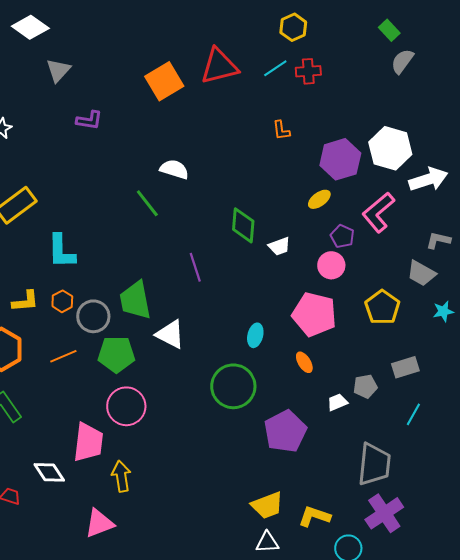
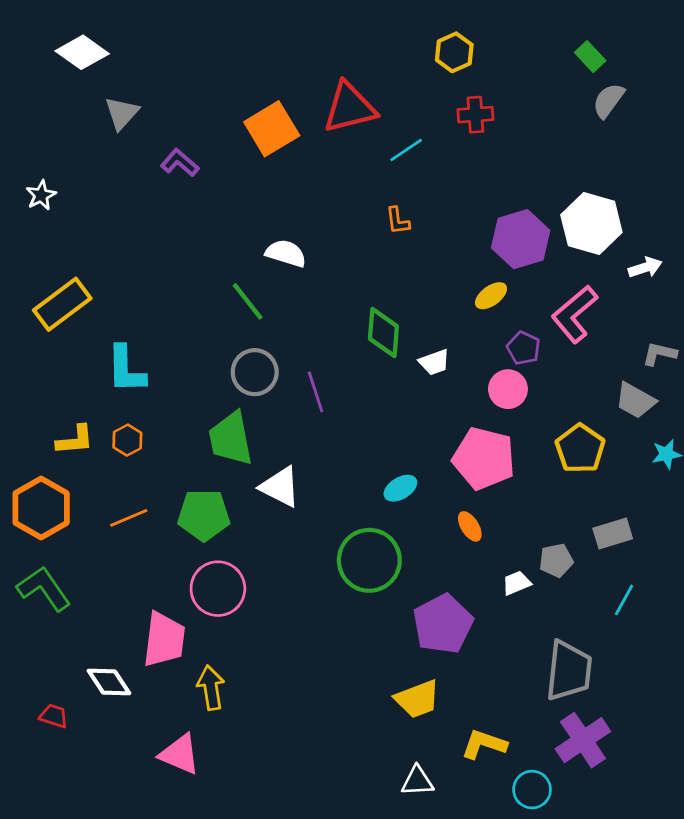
cyan line: (275, 68) -> (406, 150), moved
purple L-shape: (89, 120) -> (180, 163), moved, turned -148
orange L-shape: (281, 130) -> (398, 221), moved
white arrow: (428, 179) -> (645, 267), size x0.6
gray circle: (93, 316) -> (255, 372), moved
cyan ellipse: (255, 335) -> (400, 488), turned 45
yellow trapezoid: (267, 505) -> (417, 699), moved
pink triangle: (99, 523) -> (180, 754), turned 44

